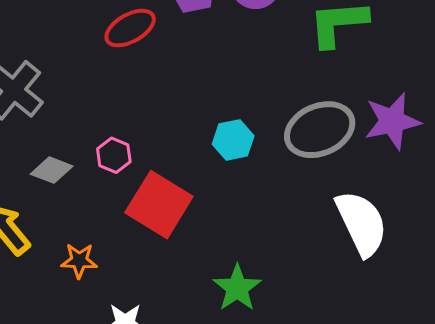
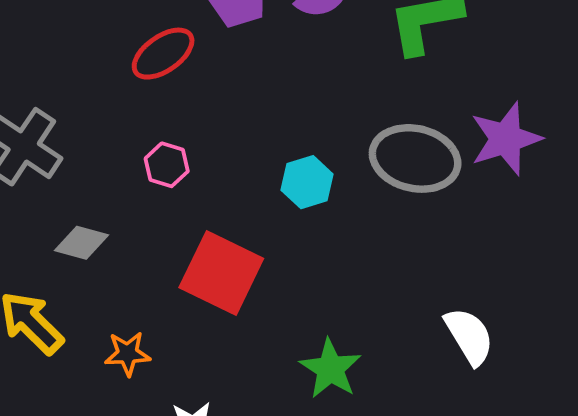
gray ellipse: (320, 130) -> (415, 158), turned 42
pink hexagon: (114, 155) -> (167, 165), moved
white semicircle: (361, 223) -> (469, 336), moved, size x0.7

